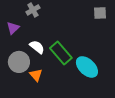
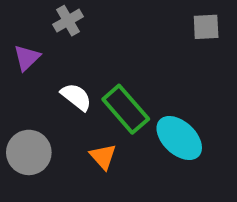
gray circle: (19, 62) -> (29, 152), moved
orange triangle: (36, 75) -> (103, 157), moved

